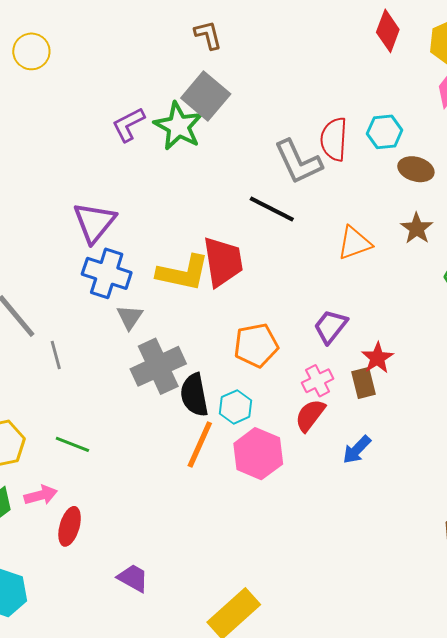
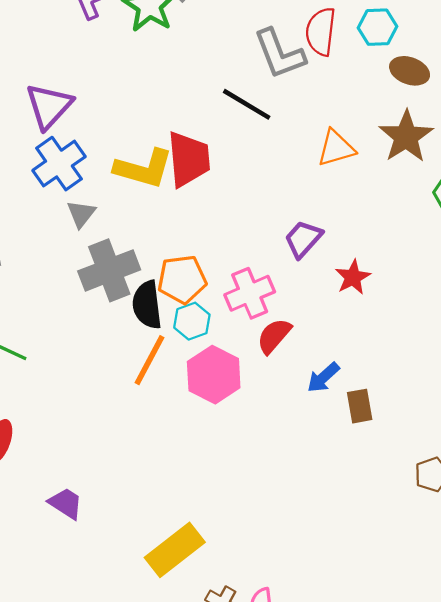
brown star: (417, 228) -> (406, 137), size x1.5
blue cross: (107, 273) -> (59, 164), turned 33
orange pentagon: (256, 345) -> (182, 279), moved
pink cross: (318, 381) -> (250, 293), moved, size x1.4
brown rectangle: (364, 383) -> (360, 406), moved

